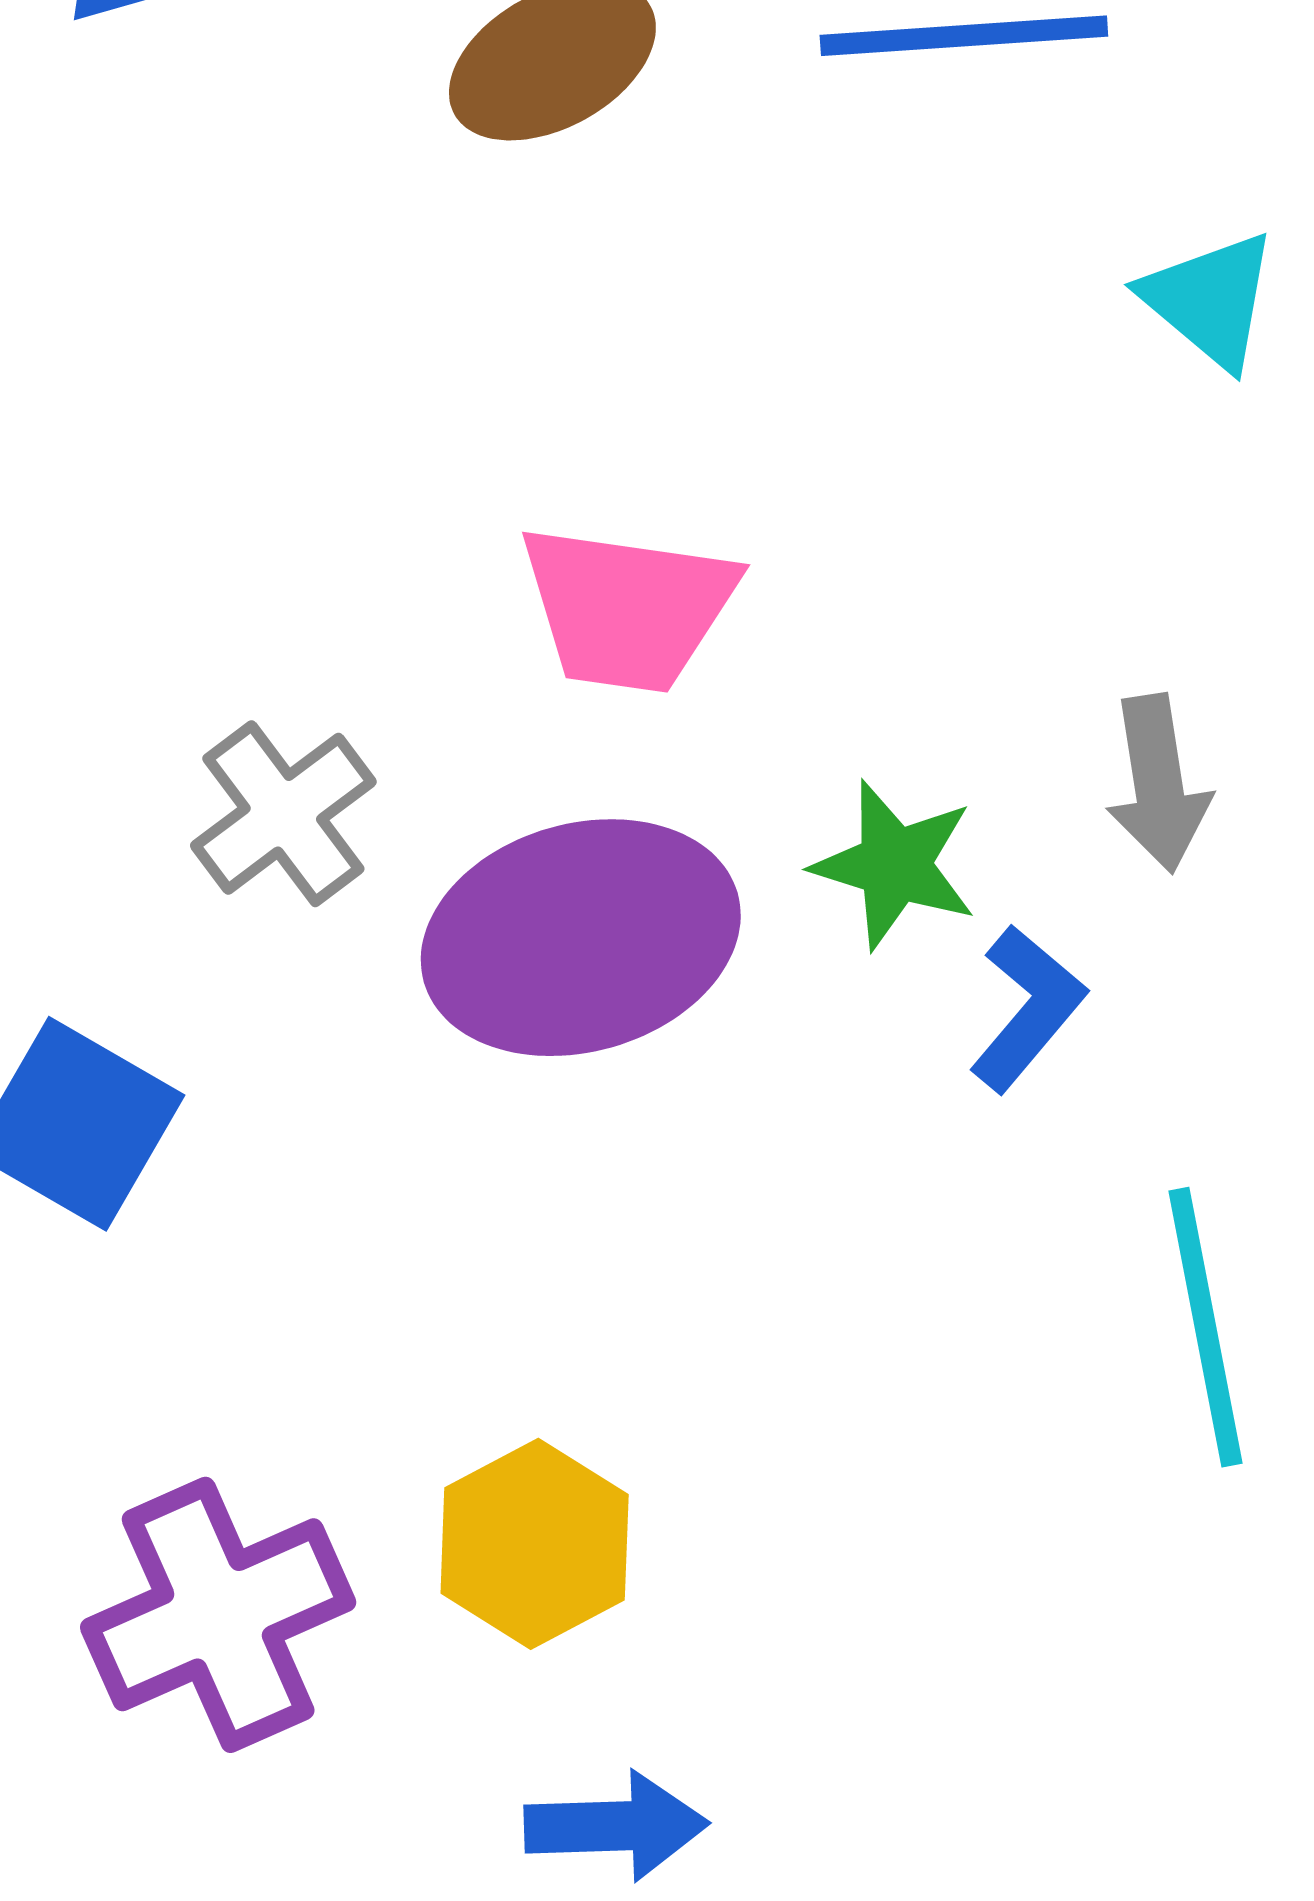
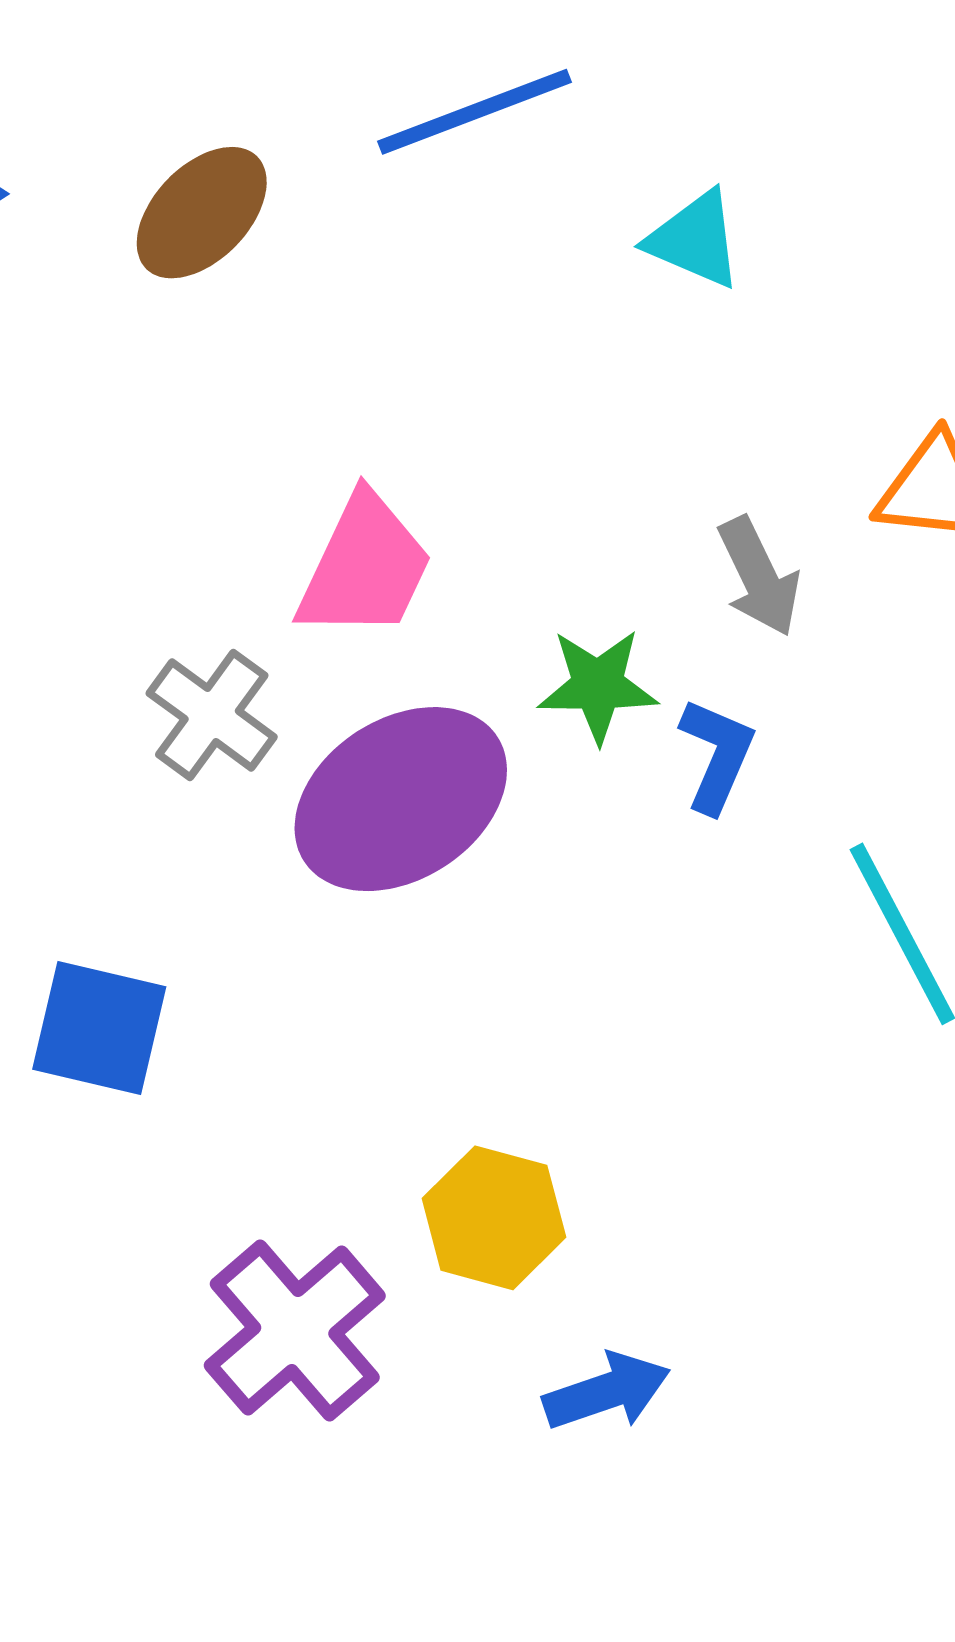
pink trapezoid: (628, 608) -> (365, 567), turned -56
gray cross: (283, 814) -> (212, 715), moved

